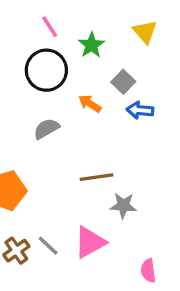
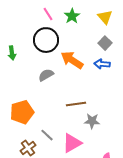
green star: (92, 45) -> (72, 16), moved
gray square: (123, 82) -> (105, 43), moved
orange arrow: (90, 104) -> (72, 60), size x1.6
gray line: (48, 246) -> (47, 135), moved

